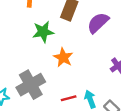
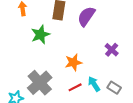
orange star: (63, 58) -> (73, 62), moved, turned -30

